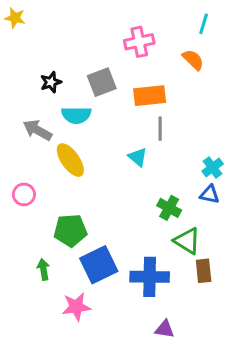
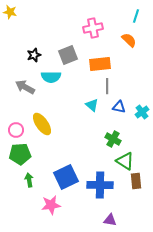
yellow ellipse: (70, 160) -> (42, 124), moved
blue triangle: (210, 194) -> (119, 107), moved
green pentagon: (70, 230) -> (20, 154), moved

